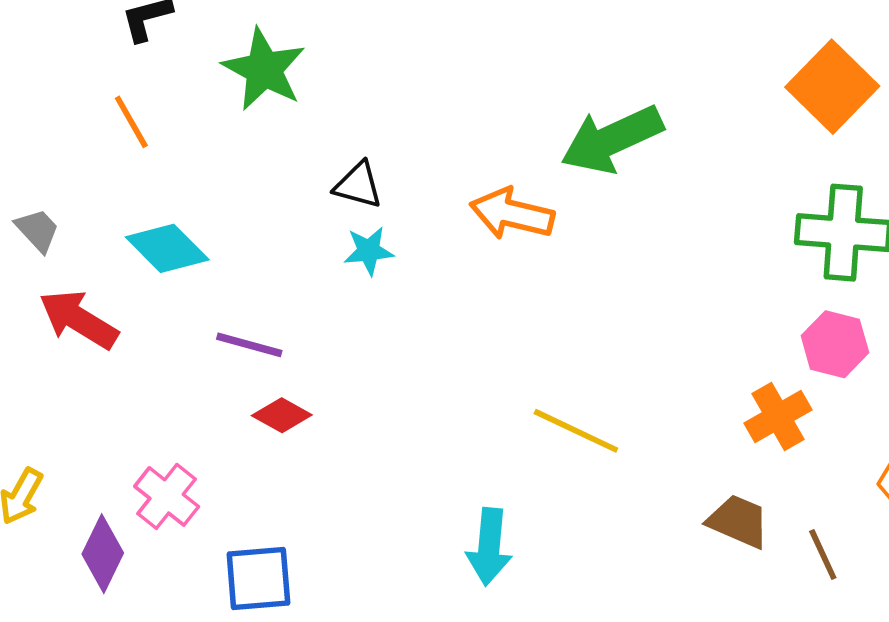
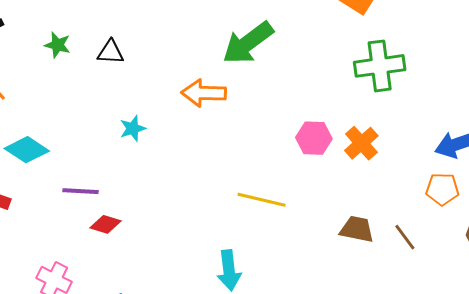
green star: (264, 69) -> (58, 45), size x0.6
black triangle: (358, 185) -> (110, 52), moved
pink hexagon: (835, 344) -> (314, 138), moved
orange cross: (778, 417) -> (361, 143), moved

